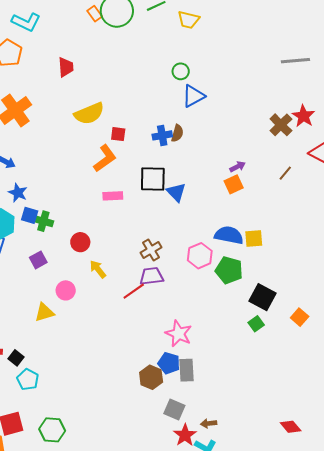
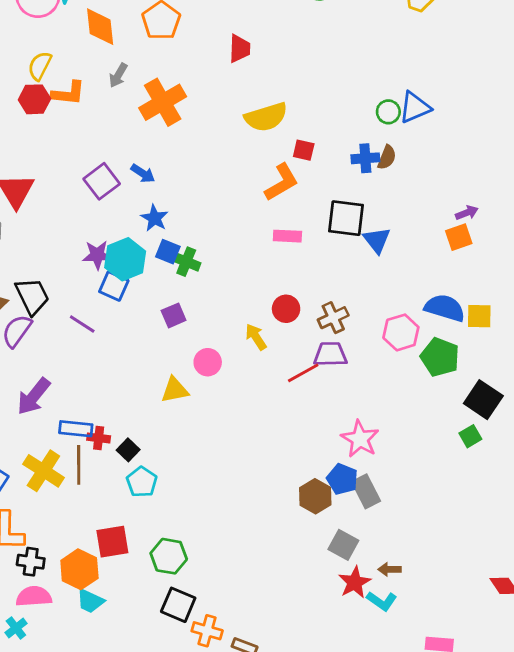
green circle: (181, 71) -> (388, 112), moved
red circle: (80, 242) -> (286, 309), moved
gray rectangle: (187, 370) -> (366, 491), turned -30

